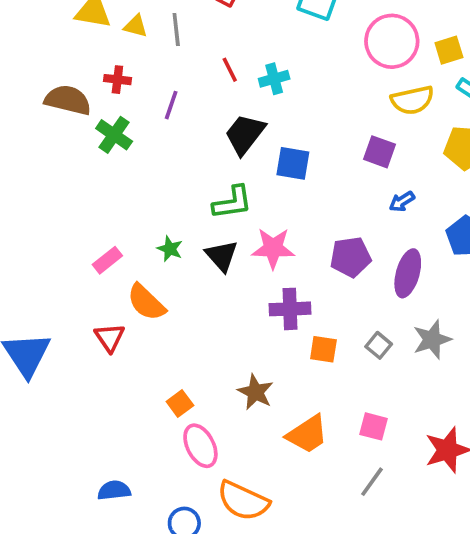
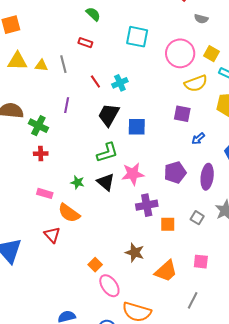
yellow square: (449, 50) -> (212, 54), turned -35
red cross: (117, 80) -> (41, 154), moved
pink rectangle: (107, 260) -> (45, 193), turned 63
gray line: (372, 482) -> (193, 300), moved

